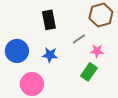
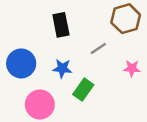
pink star: (97, 51) -> (132, 68), moved
green rectangle: (89, 72) -> (83, 90), moved

